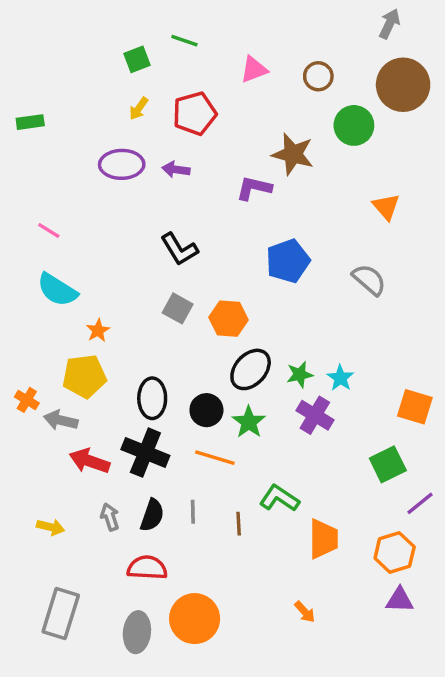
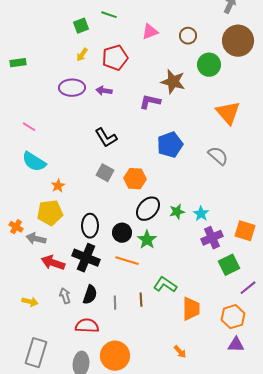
orange triangle: (386, 207) -> (228, 113), size x1.5
purple cross: (315, 415) -> (212, 238), moved, turned 35
gray line: (193, 512) -> (115, 303), moved

